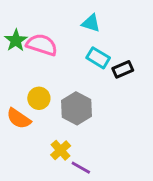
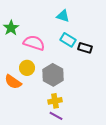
pink semicircle: (42, 45) -> (34, 43), moved
black rectangle: (123, 69) -> (85, 48), turned 40
yellow cross: (61, 150) -> (55, 101), moved, turned 32

